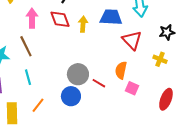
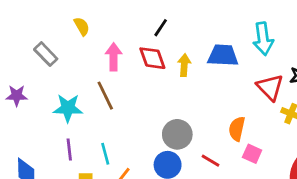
red triangle: (132, 40) -> (270, 87), moved
cyan line: (28, 77) -> (105, 154), moved
red line: (99, 83) -> (211, 161), moved

